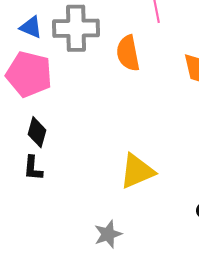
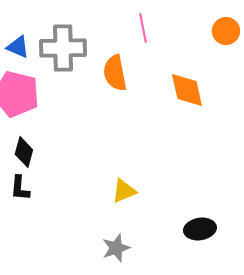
yellow triangle: (137, 171) -> (124, 191), size x0.7
gray star: (108, 234) -> (116, 248), moved

